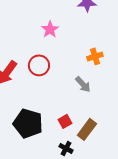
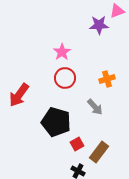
red circle: (39, 65) -> (65, 78), moved
black pentagon: (28, 123) -> (56, 122), moved

